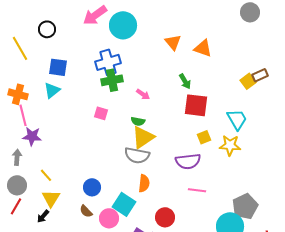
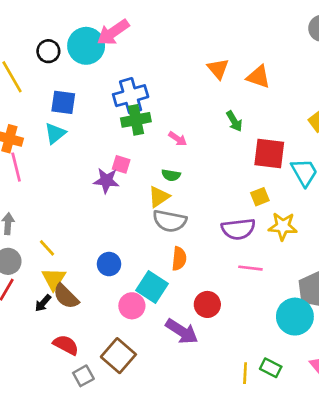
cyan circle: (123, 25) -> (86, 46), moved
red square: (196, 105) -> (269, 154), moved
purple star: (32, 136) -> (106, 181), moved
yellow triangle: (143, 137) -> (159, 197), moved, size x0.7
yellow star: (230, 145) -> (283, 226), moved
brown semicircle: (86, 211) -> (66, 296), moved, size x1.5

